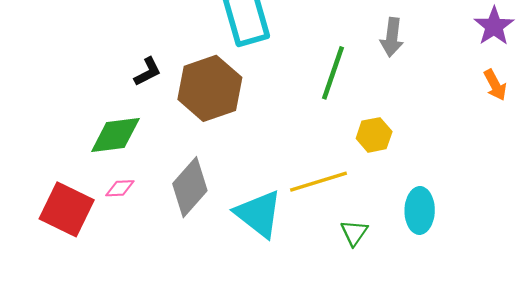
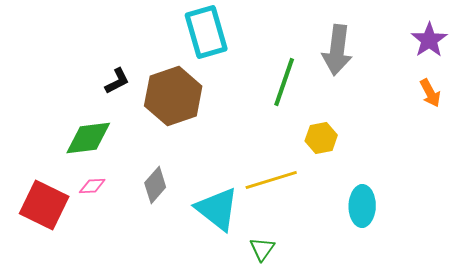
gray arrow: (392, 37) -> (337, 50), size x1.4
gray diamond: (190, 187) -> (155, 185), size x0.7
green triangle: (354, 233) -> (262, 249), moved

